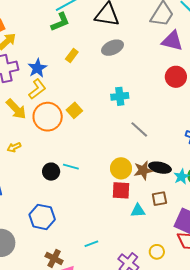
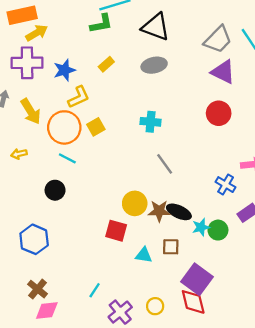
yellow L-shape: (37, 89) -> (79, 97), moved
cyan line: (71, 167) -> (67, 158), moved
red square: (121, 190) -> (116, 231), moved
cyan line: (91, 244) -> (95, 290), moved, turned -48

